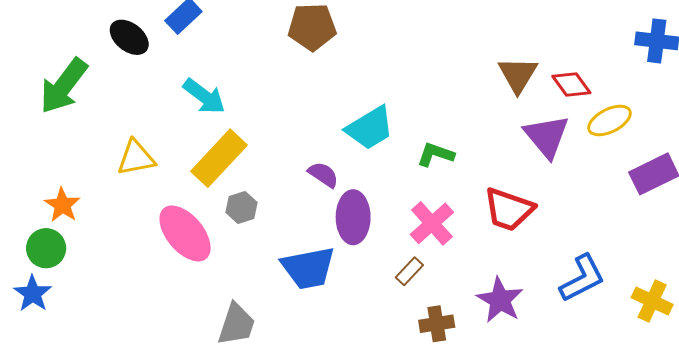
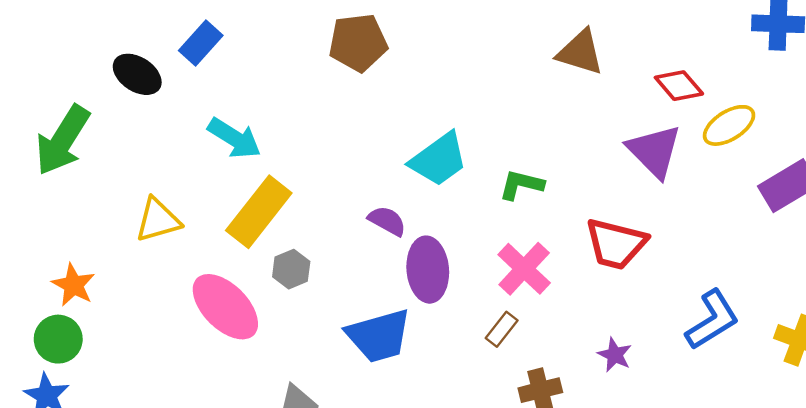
brown triangle: (518, 75) -> (580, 52), moved, turned -39
purple star: (500, 300) -> (615, 355), size x0.6

